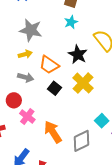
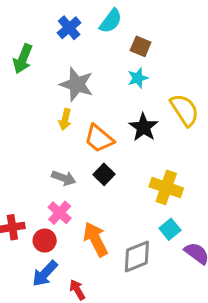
yellow arrow: (25, 54) -> (65, 119), turned 112
gray arrow: (26, 77) -> (64, 178), moved
yellow cross: (83, 83) -> (166, 187), moved, turned -30
red circle: (14, 100) -> (45, 241), moved

